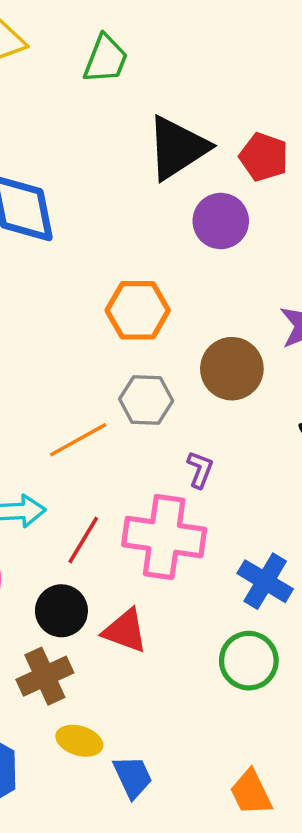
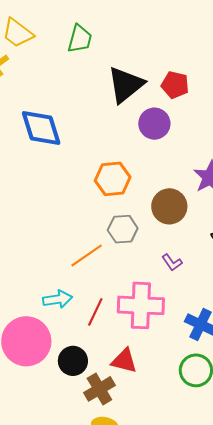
purple L-shape: (200, 470) -> (172, 262), moved, turned 130
black circle: (61, 611) -> (73, 361), moved
brown cross: (45, 676) -> (99, 389), moved

